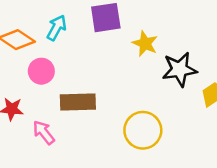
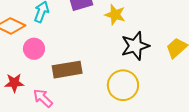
black star: (179, 69) -> (135, 46), moved

